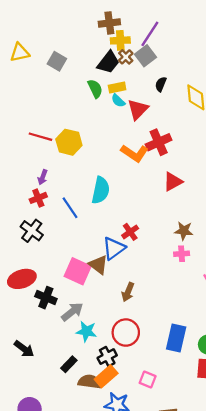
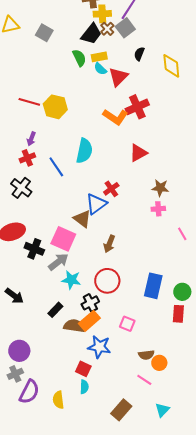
red triangle: (173, 182) -> (138, 153), moved
pink square: (78, 271) -> (63, 239), moved

